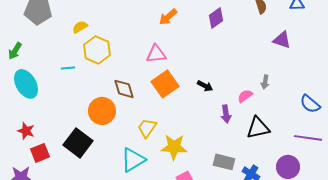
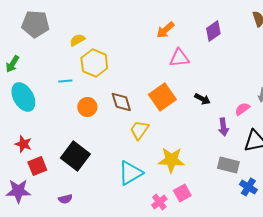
pink triangle: (156, 54) -> (179, 58), moved
orange circle: (102, 111) -> (87, 107), moved, size x0.7
yellow trapezoid: (147, 128) -> (139, 130), moved
gray rectangle: (224, 162) -> (228, 165), moved

